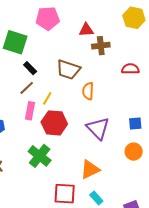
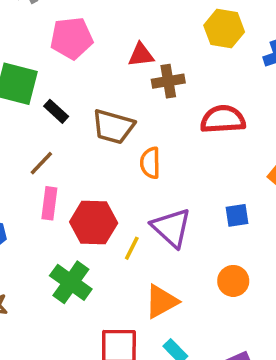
black rectangle: (30, 68) -> (56, 111), moved
red semicircle: (130, 69) -> (223, 119), size x1.4
yellow line: (47, 98) -> (132, 248), moved
orange circle: (134, 152) -> (233, 281), moved

